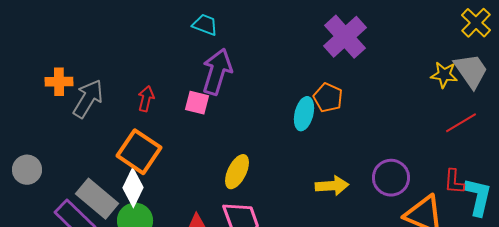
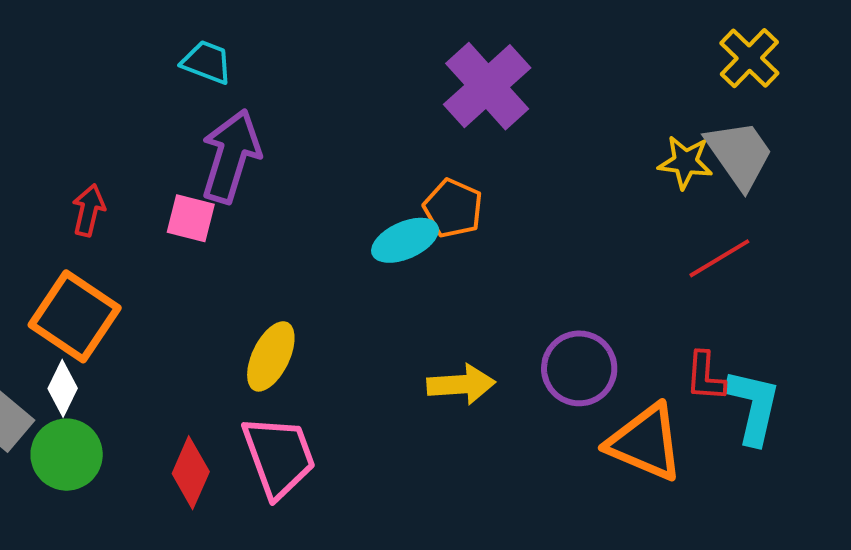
cyan ellipse: (304, 114) -> (405, 240), turned 52
white diamond: (133, 188) -> (63, 388), size x0.7

